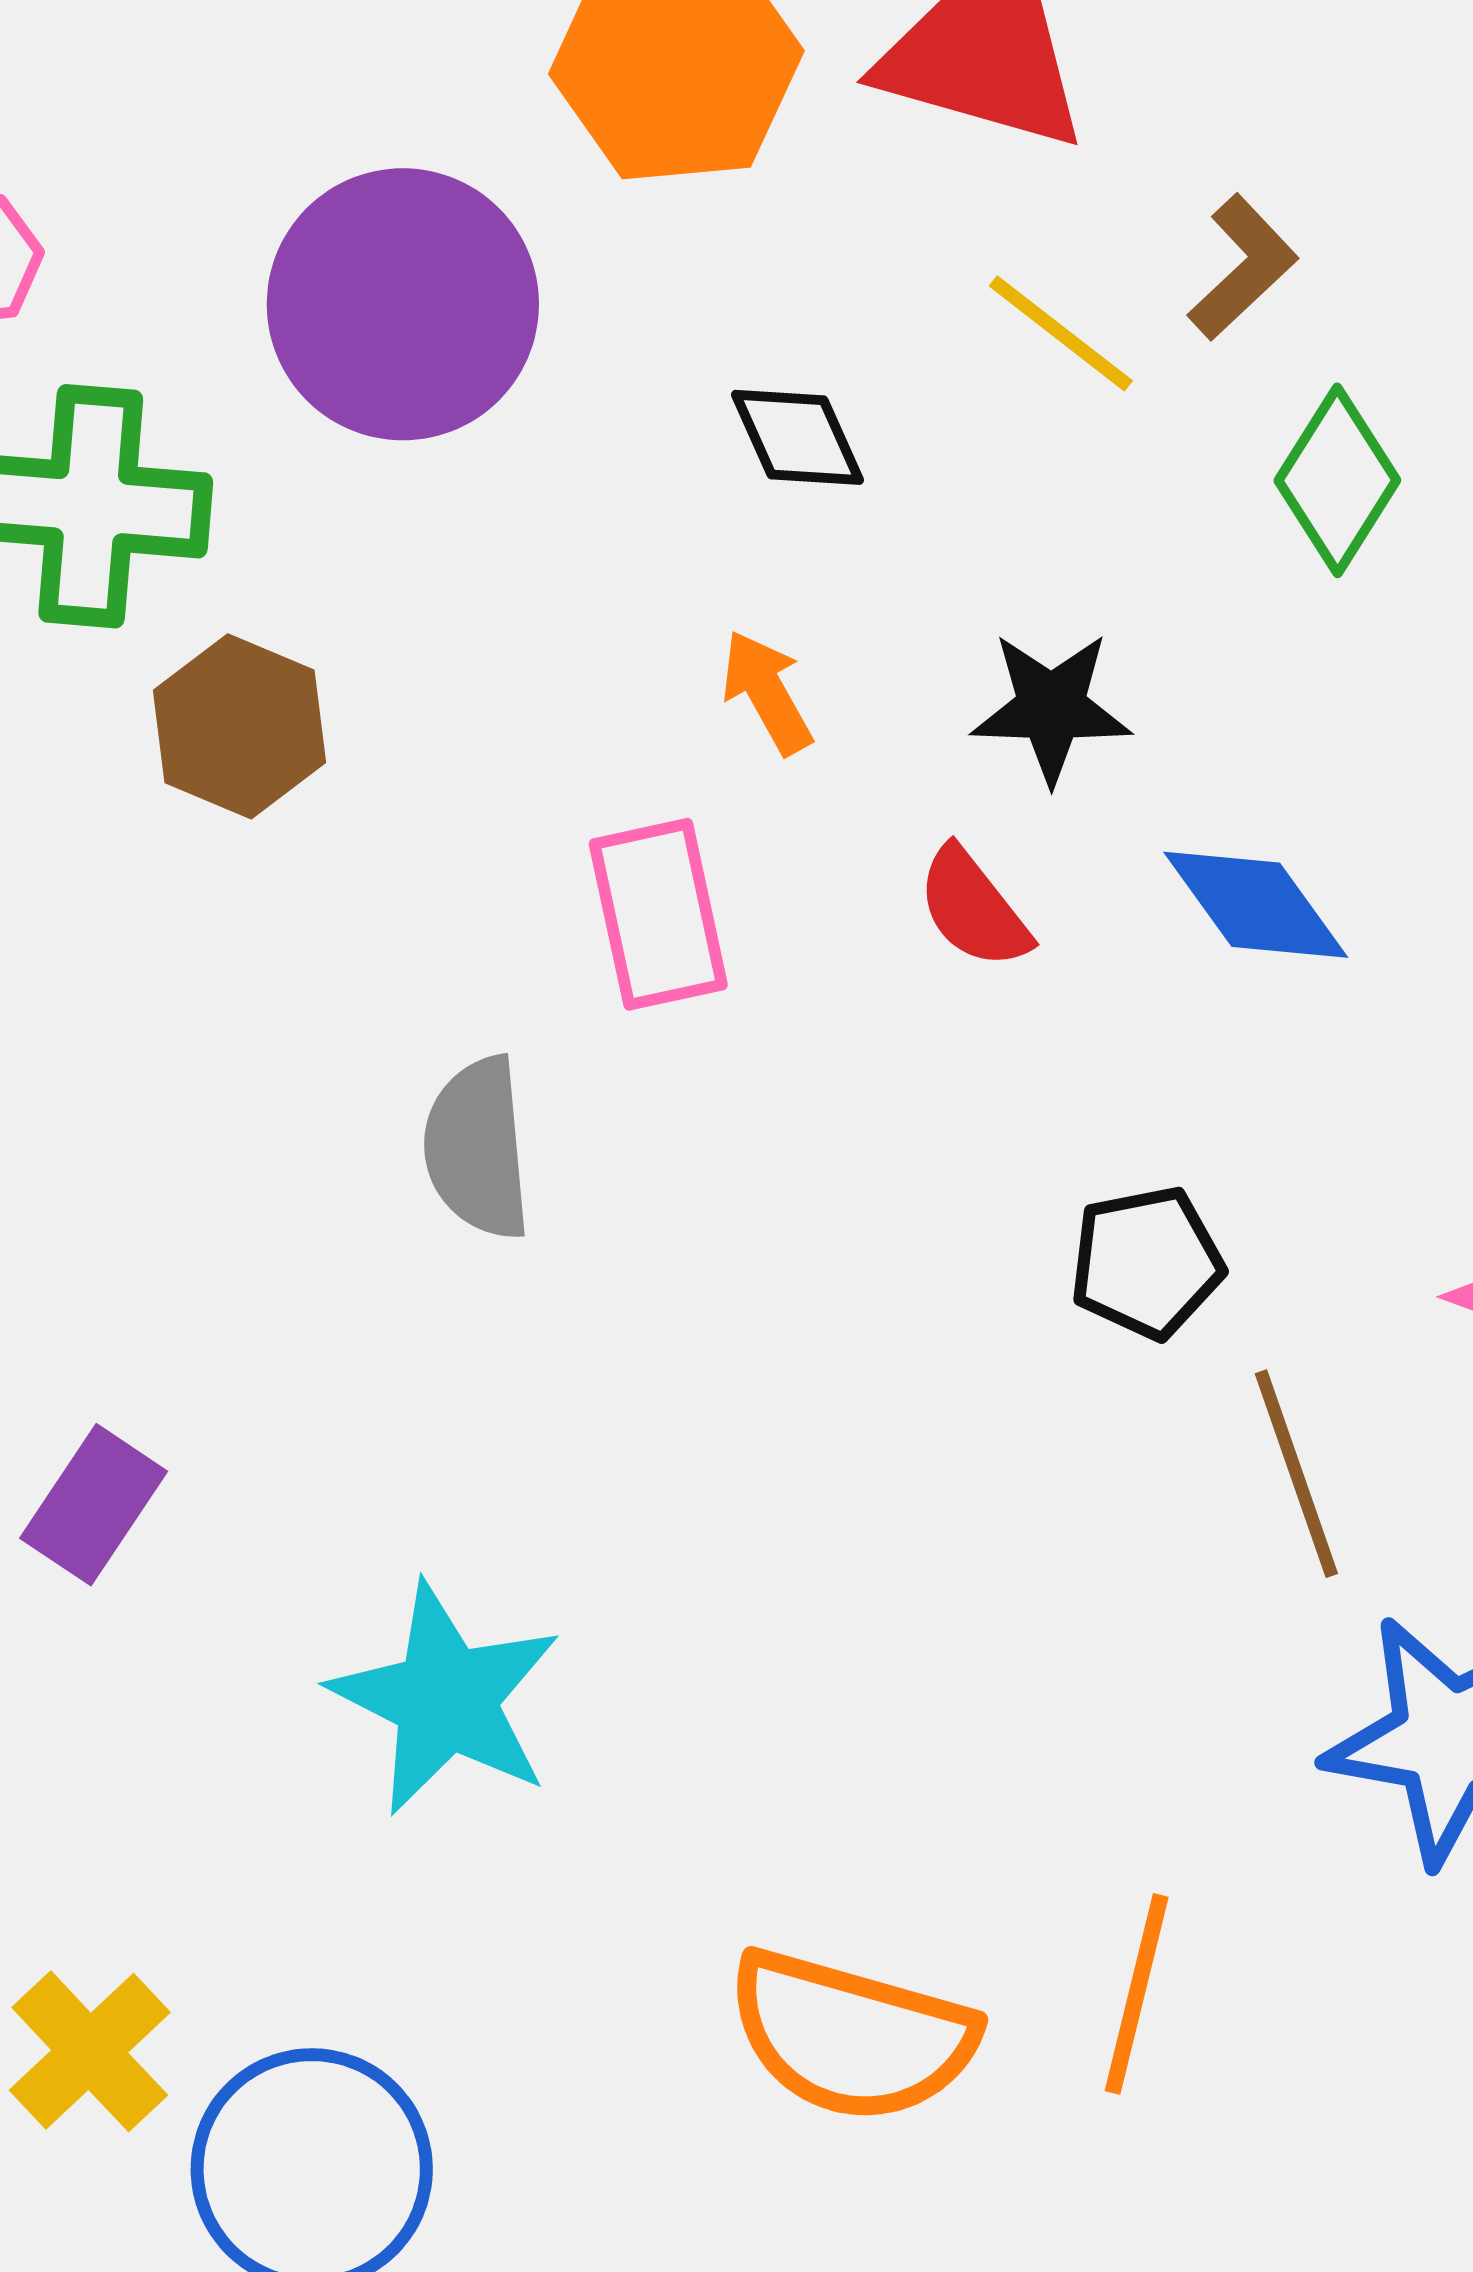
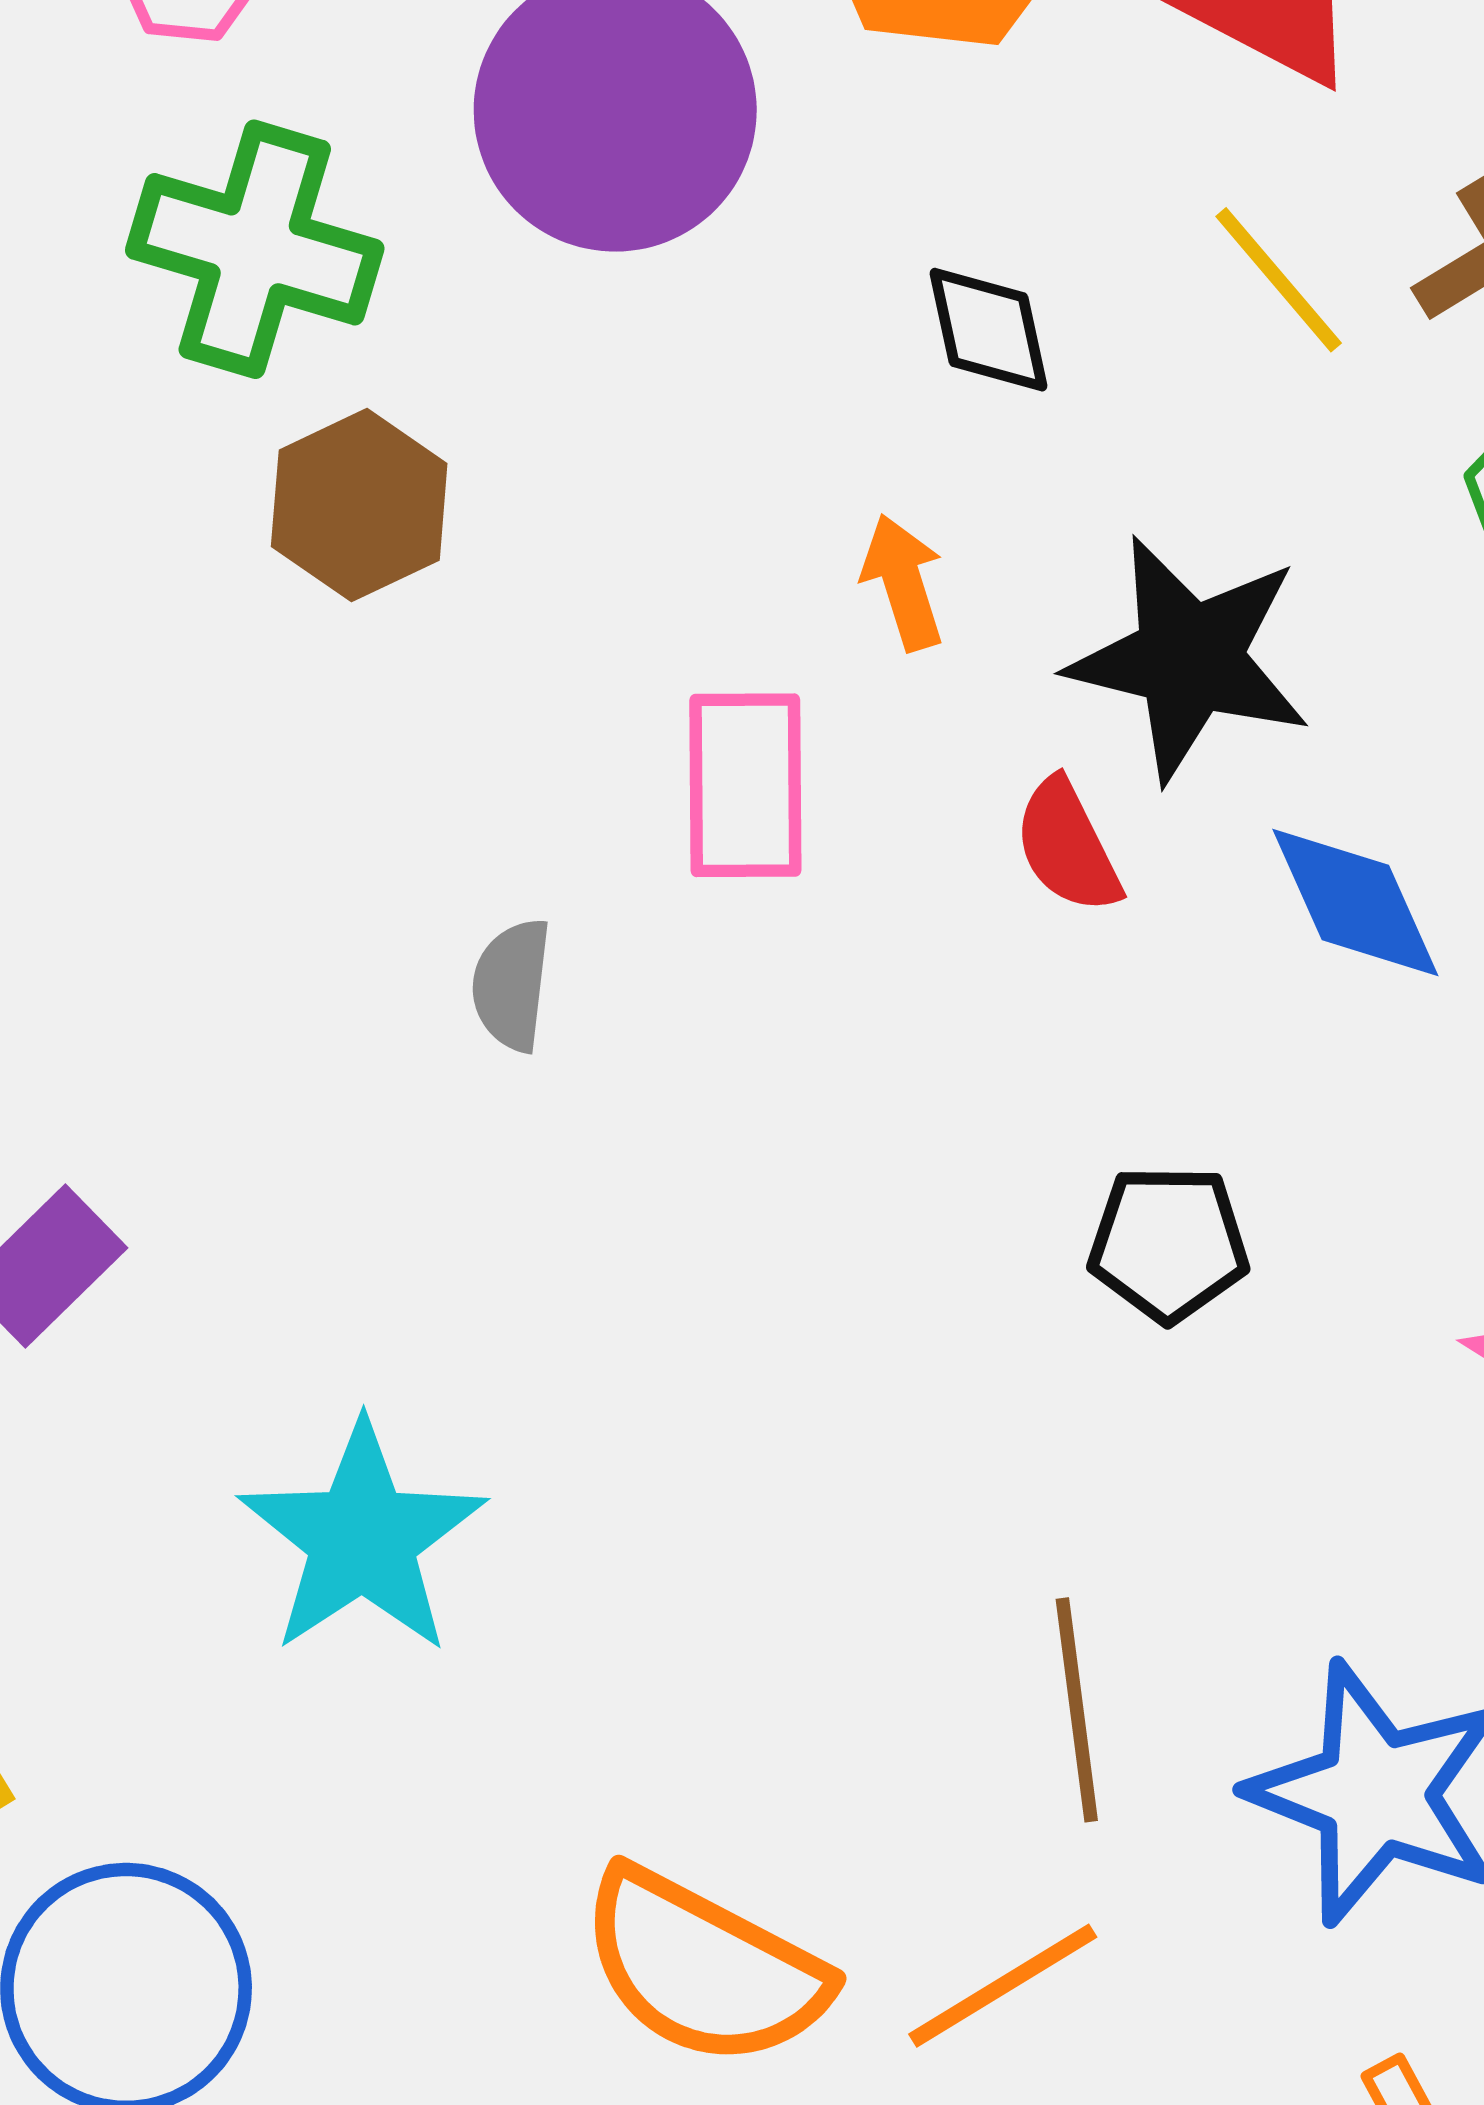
black star: (1051, 708) -> (1189, 658), size x1.5
gray semicircle: (477, 1148) -> (512, 985), size x0.7
brown line: (1296, 1474) -> (1077, 1710), moved
orange line: (1137, 1994) -> (1003, 1986), turned 33

